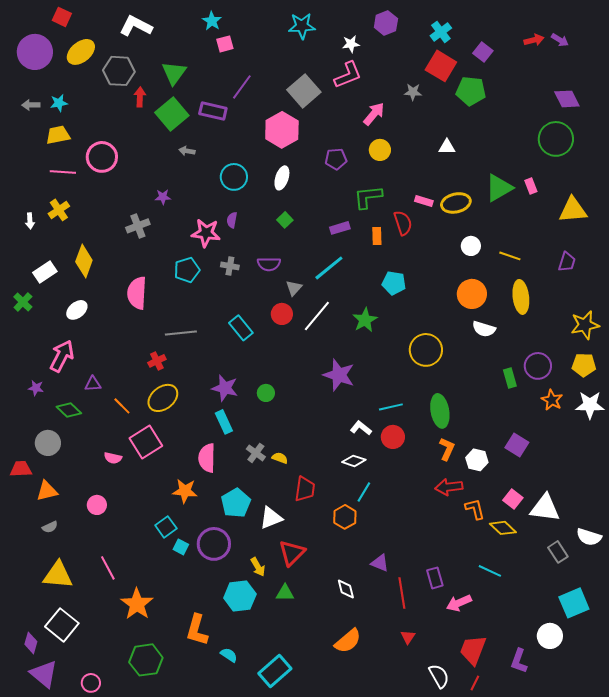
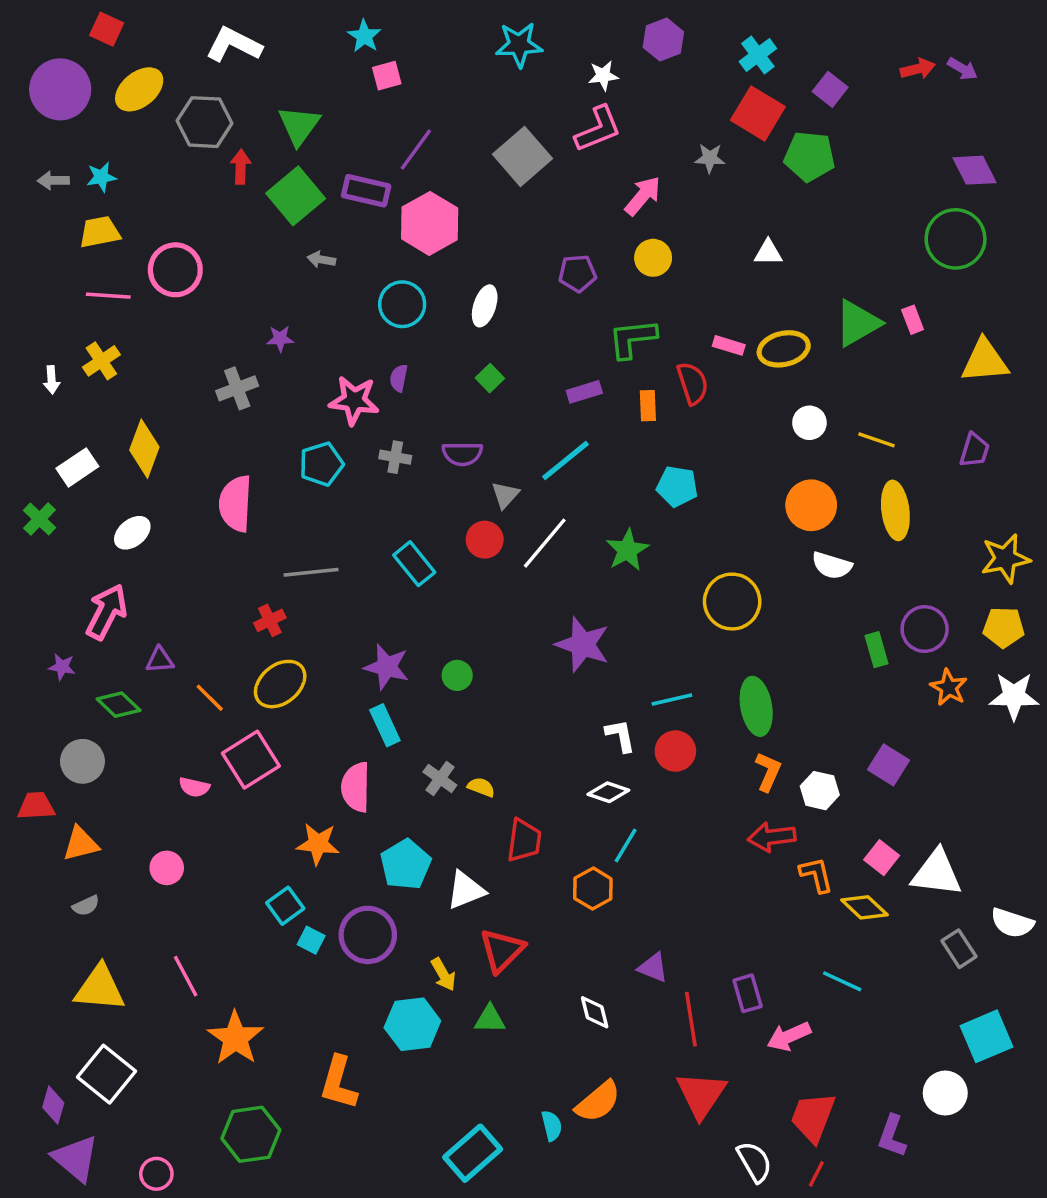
pink hexagon: (282, 130) -> (430, 223), moved
white L-shape: (361, 428) -> (620, 736), turned 40
red triangle: (408, 637) -> (701, 1095), size x2.0
cyan semicircle: (229, 655) -> (552, 1126), moved, turned 42

